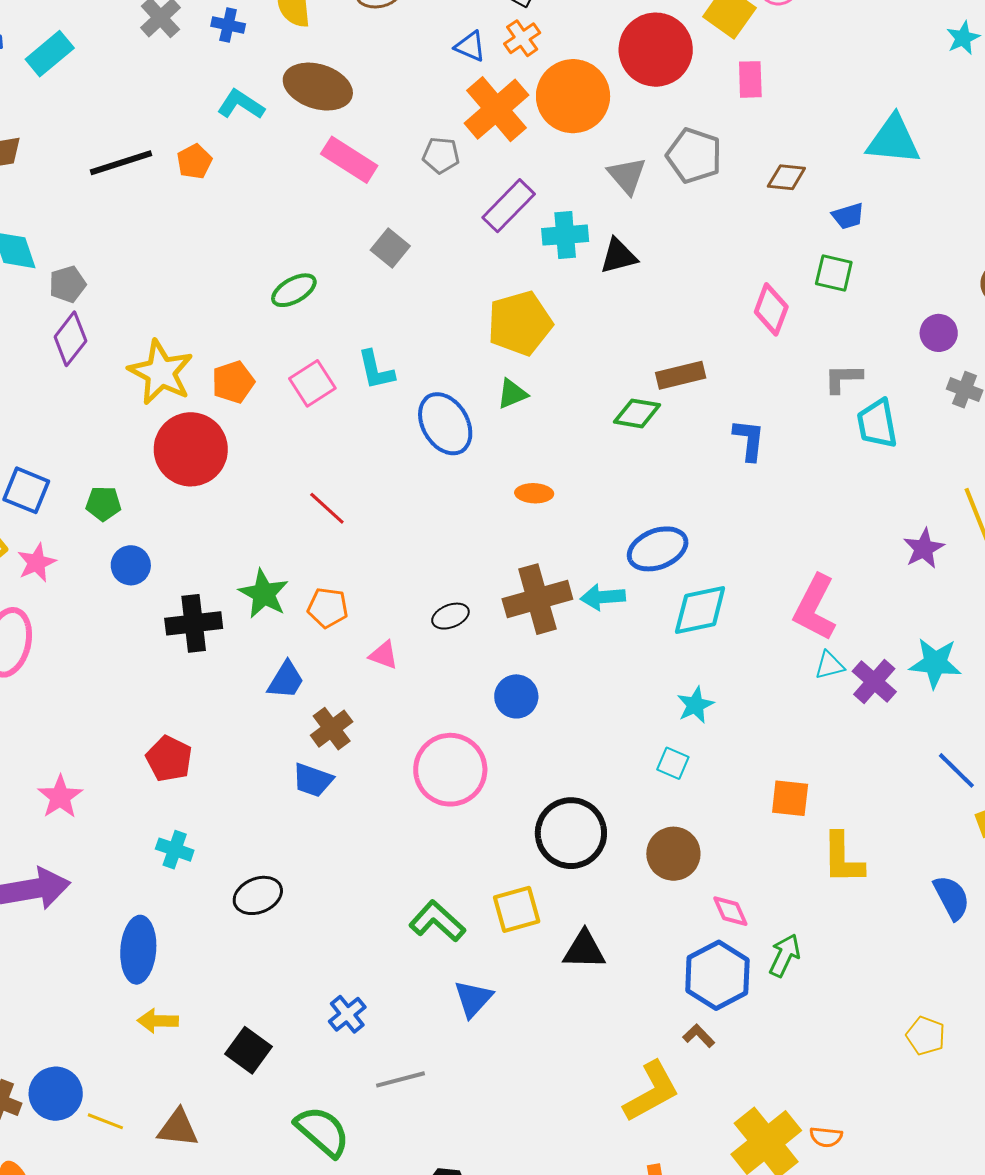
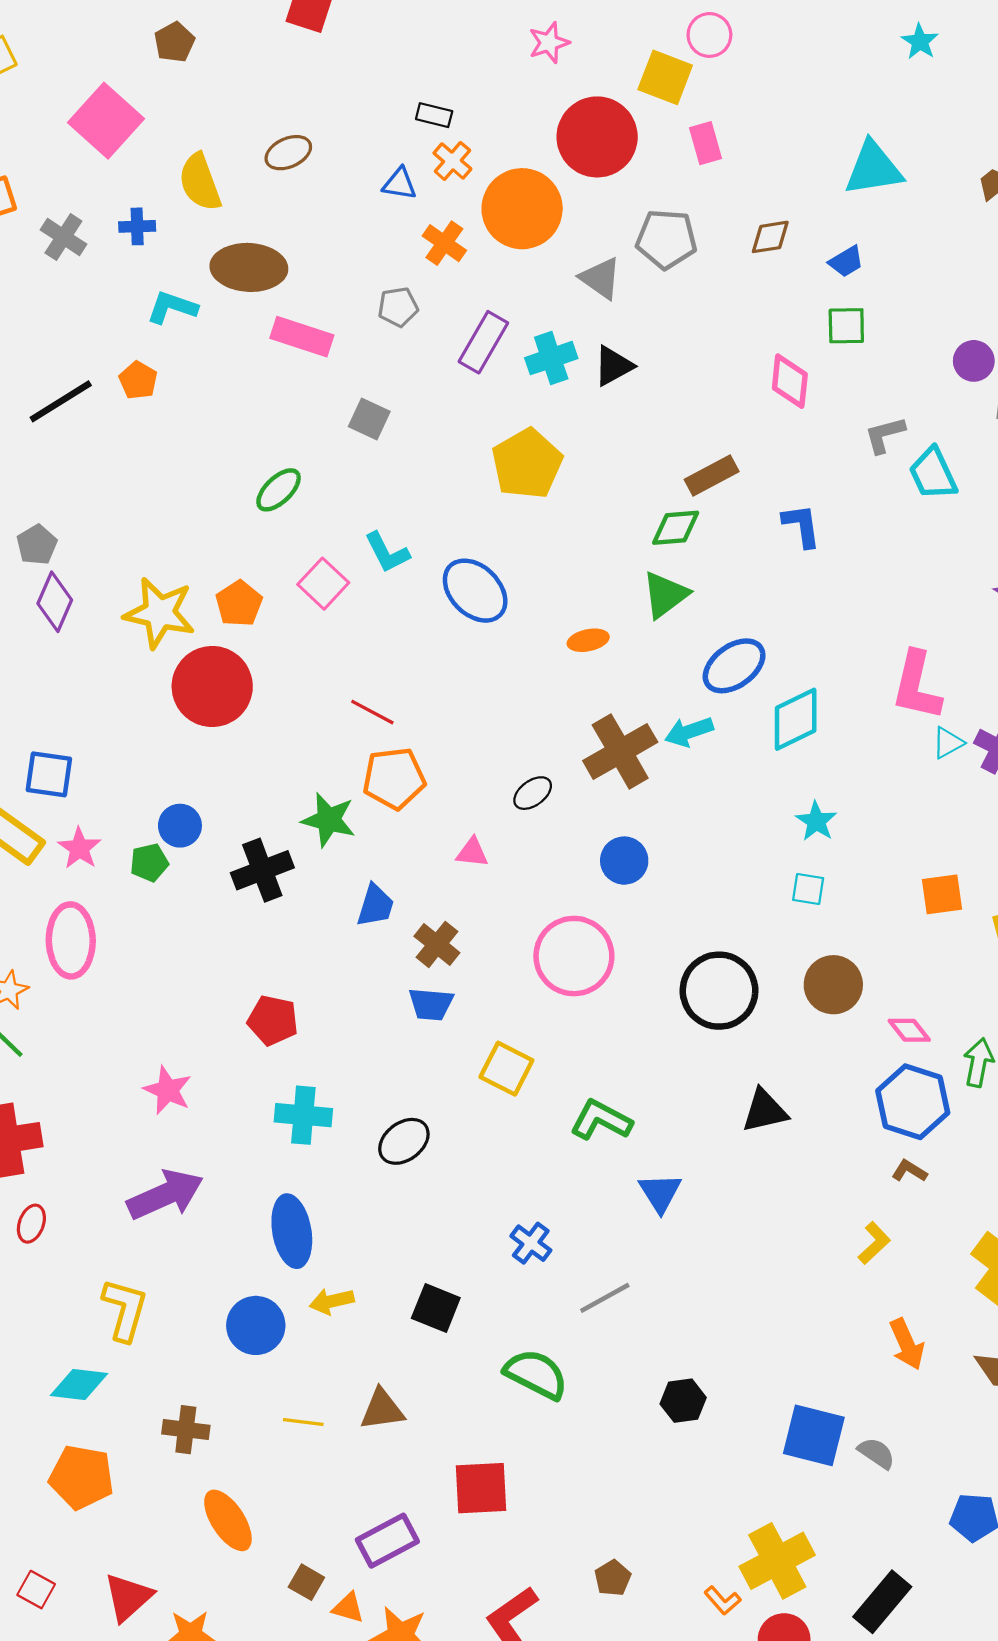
orange cross: (496, 109) -> (444, 243), size x0.6
green triangle: (512, 394) -> (665, 595), moved, size x1.4
green pentagon: (103, 504) -> (149, 863), moved
orange pentagon: (328, 608) -> (394, 778), moved, size x1.4
cyan cross: (175, 850) -> (303, 1115), size x1.4
yellow square: (517, 909) -> (506, 1069), moved, turned -33
yellow L-shape: (651, 1092) -> (874, 1243), size x0.6
blue circle: (56, 1094) -> (256, 1325), moved

